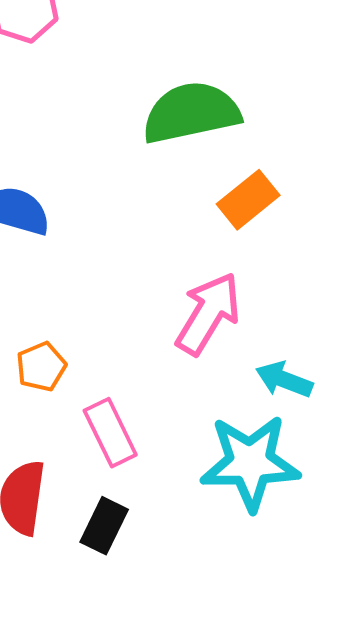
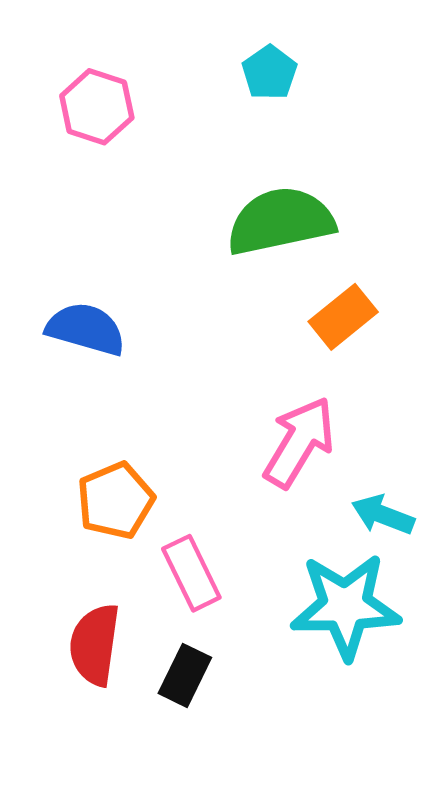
orange pentagon: (41, 367) -> (116, 501), size x1.4

